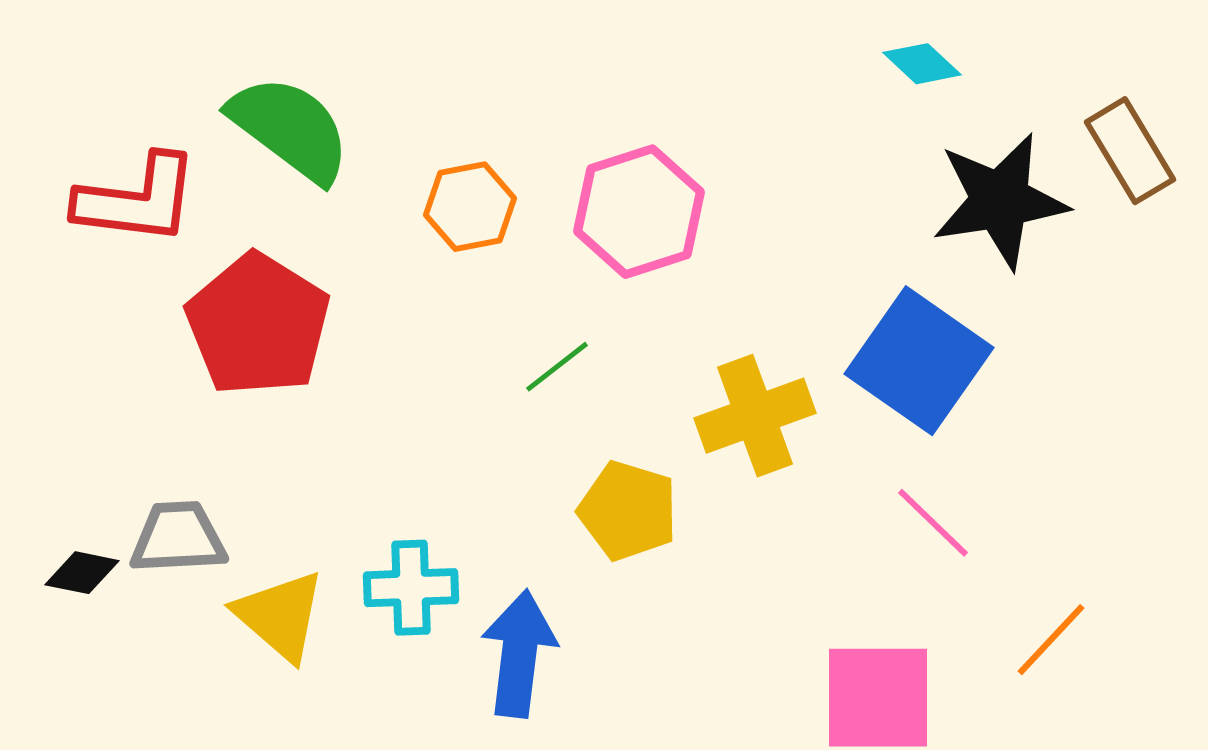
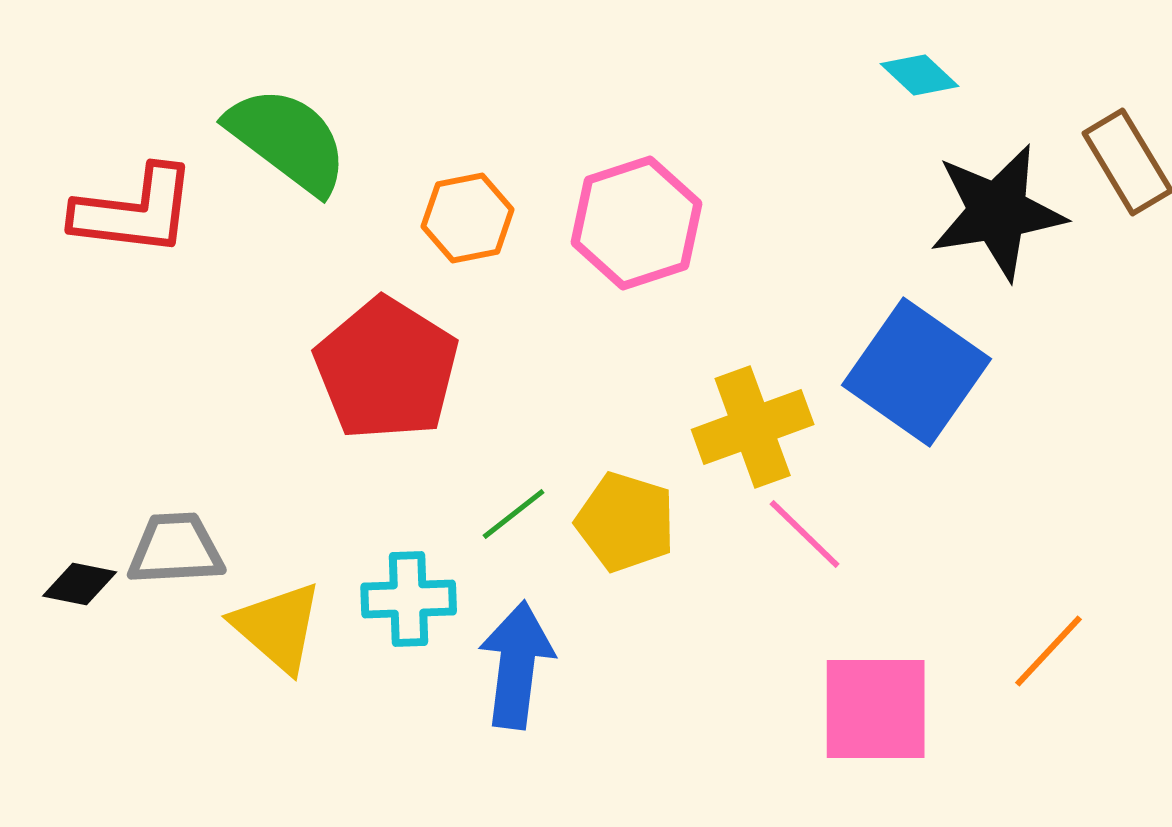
red pentagon: (258, 325) -> (387, 369), moved
green line: (557, 367) -> (514, 514), moved
pink line: (933, 523) -> (805, 534), moved

